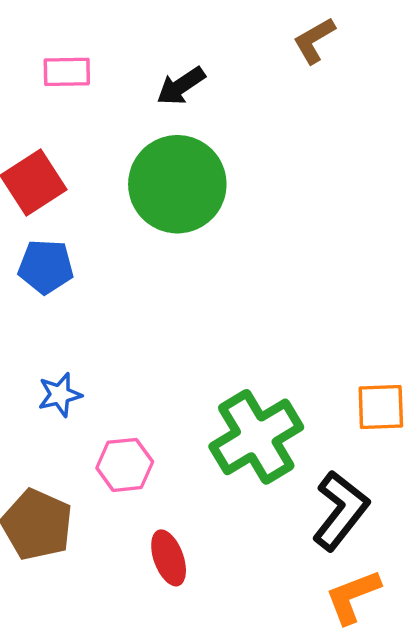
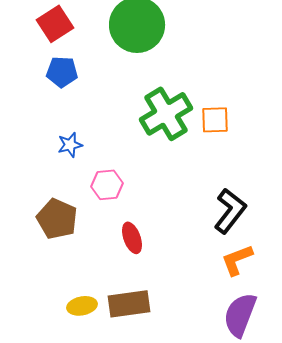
orange square: (381, 407) -> (215, 120), moved
green cross: (256, 437) -> (166, 114), moved

